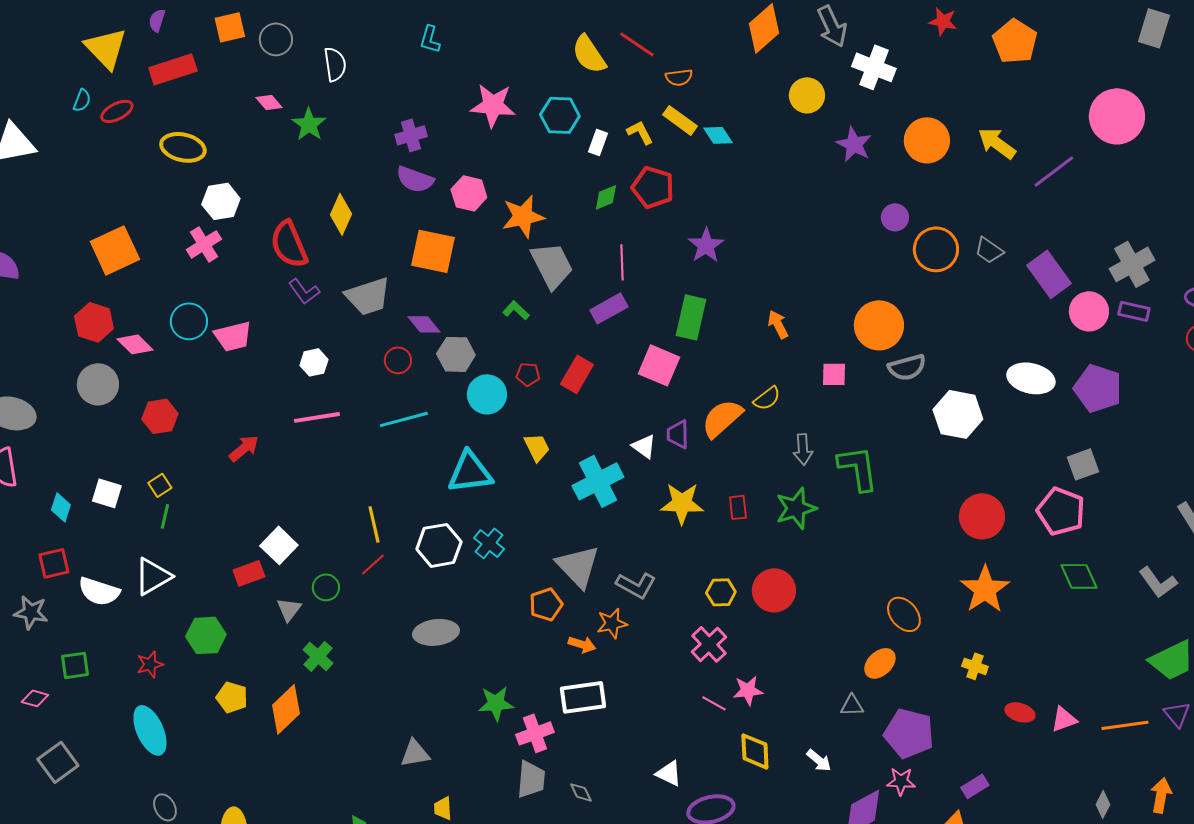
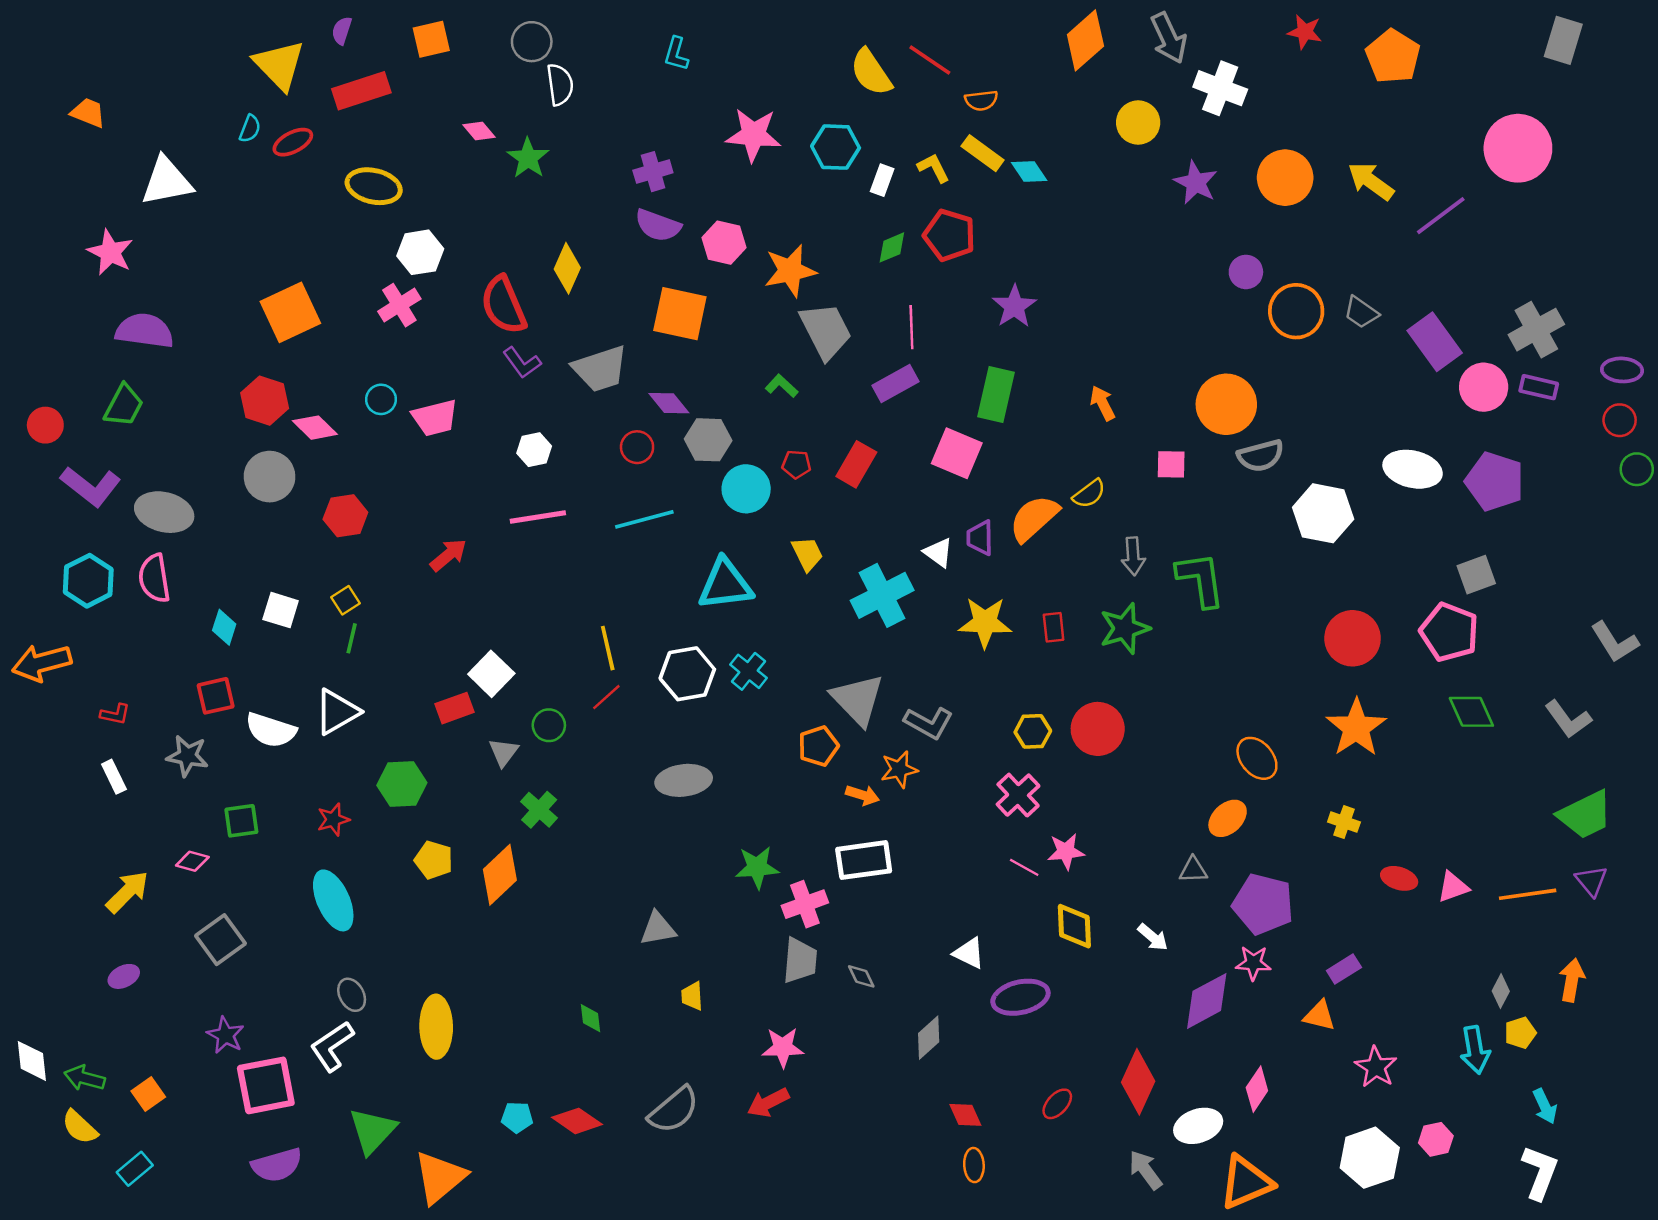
gray circle: (276, 39) -> (532, 42), moved
cyan circle: (189, 321) -> (381, 399), size x0.7

